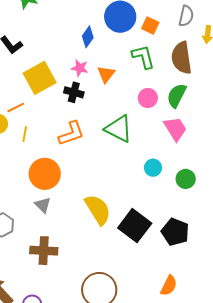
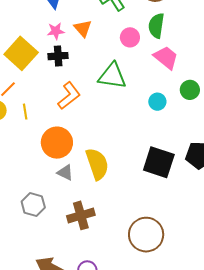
green circle: (186, 179) -> (190, 90), moved
yellow semicircle: (98, 210) -> (97, 164), moved, turned 32

